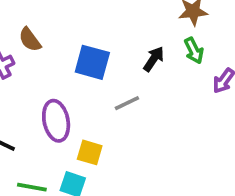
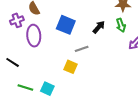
purple ellipse: (56, 121) -> (34, 36), moved
yellow square: (90, 152) -> (71, 67), moved

